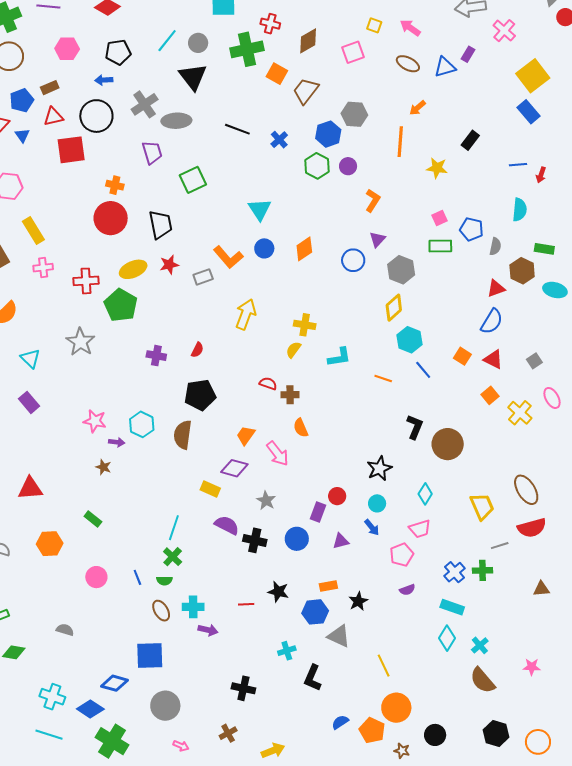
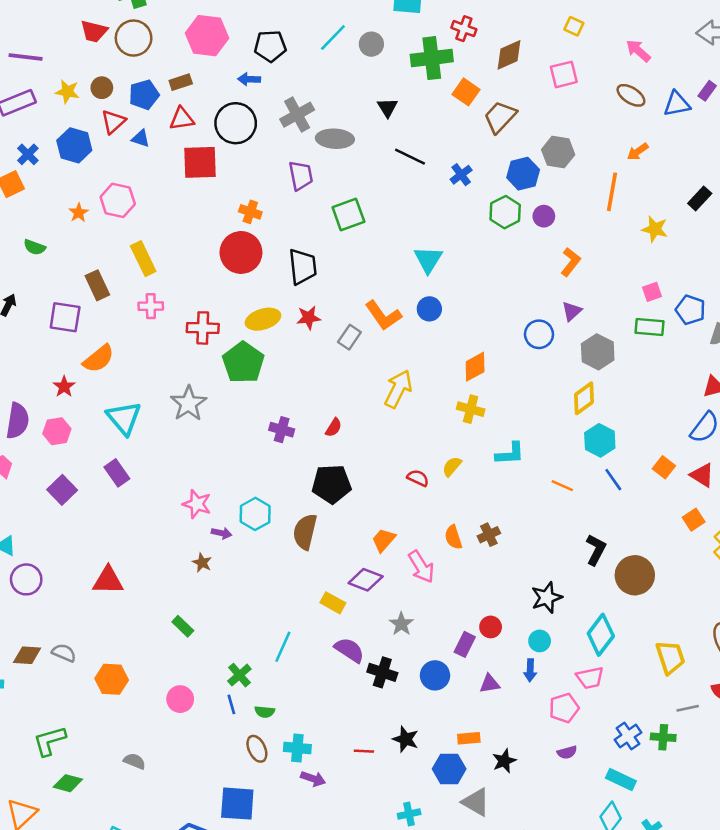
yellow square: (374, 25) -> (574, 26), moved
pink hexagon: (67, 49) -> (207, 36), size x1.4
black triangle: (193, 77) -> (387, 108), moved, size x0.6
blue triangle: (22, 135) -> (141, 138), turned -42
orange diamond: (304, 249) -> (475, 367), moved
gray rectangle: (203, 277) -> (349, 337), turned -42
yellow semicircle: (293, 350) -> (452, 466), moved
cyan triangle: (30, 358) -> (124, 418), size x1.4
brown cross: (290, 395) -> (489, 535), moved, turned -30
cyan diamond: (425, 494) -> (601, 635), size x1.5
blue arrow: (372, 527) -> (530, 670), turned 36
orange hexagon: (50, 544) -> (112, 679), moved
green cross: (173, 557) -> (239, 675), moved

